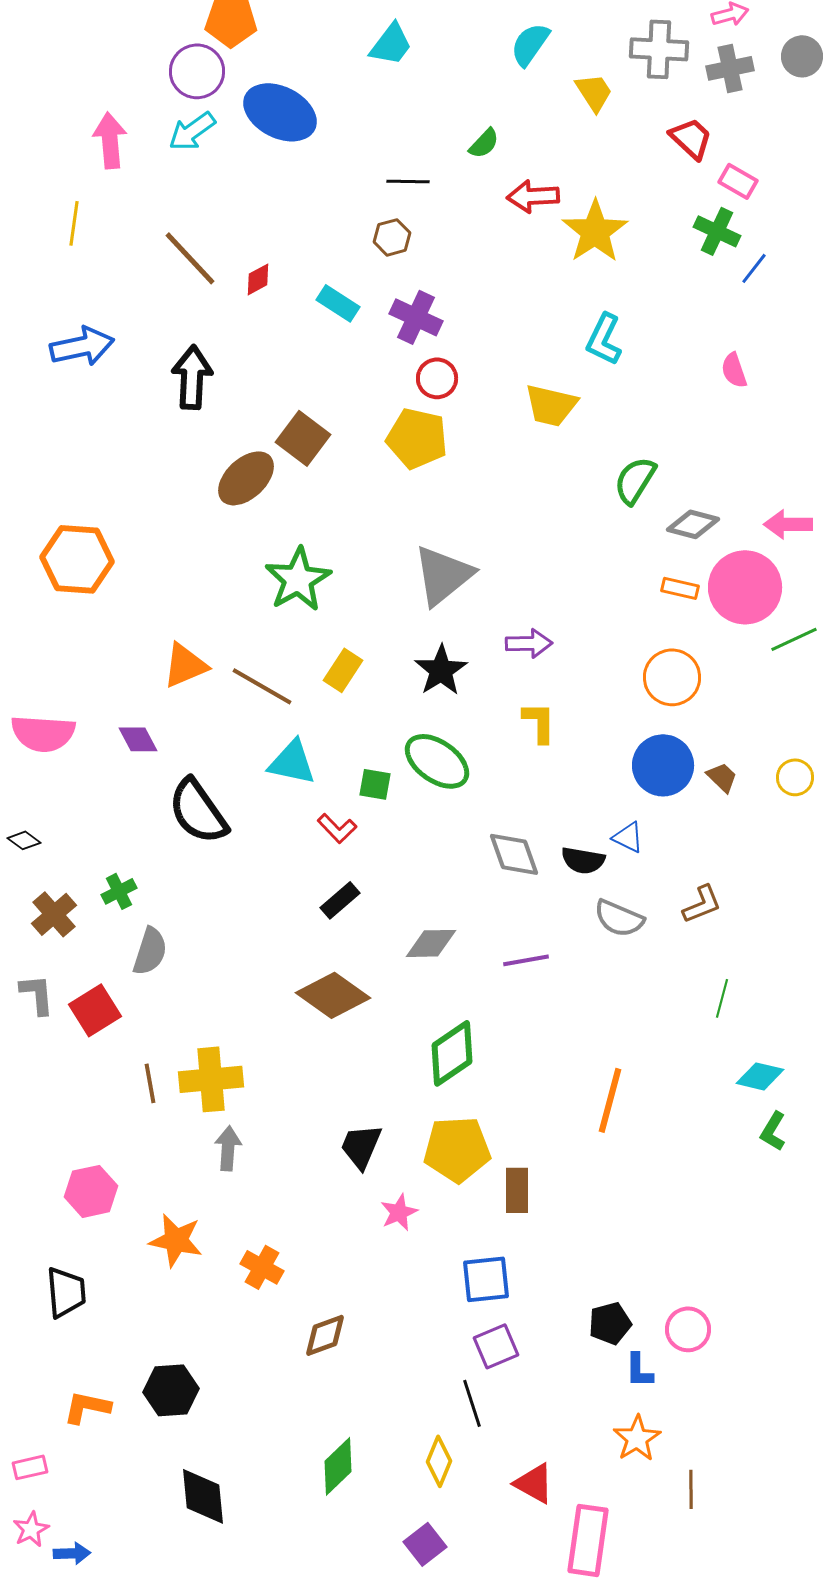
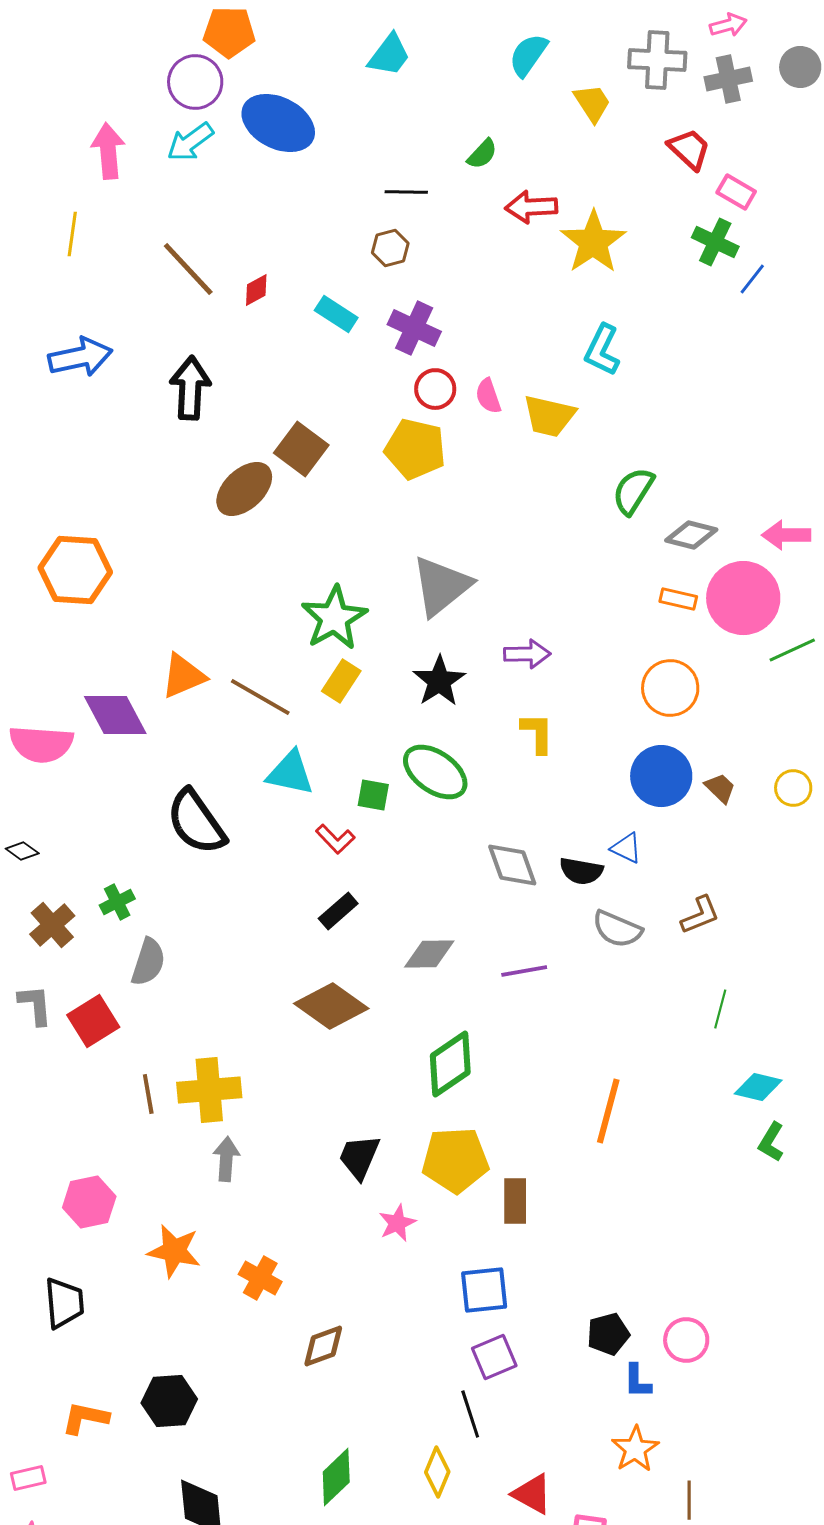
pink semicircle: (734, 370) -> (488, 396), moved
green star: (298, 579) -> (334, 618), moved
purple diamond: (138, 739) -> (115, 715), moved, size x1.6

